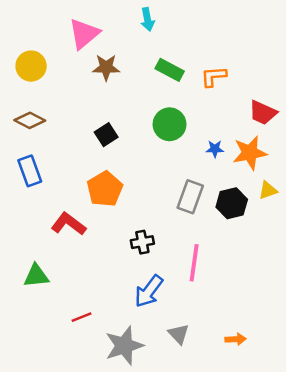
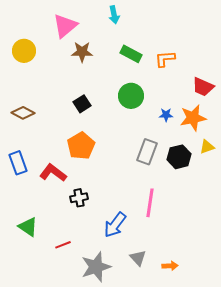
brown diamond: (30, 120) -> (23, 113), moved
blue rectangle: (30, 171) -> (18, 163), moved
black cross: (142, 242) -> (79, 198), moved
green triangle: (36, 276) -> (28, 227), moved, turned 40
orange arrow: (236, 339) -> (170, 266), moved

